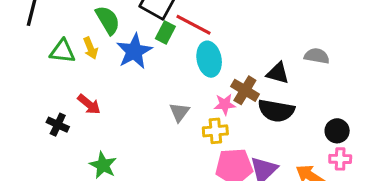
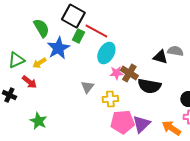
yellow arrow: (91, 48) -> (39, 63), moved, turned 80
green triangle: (62, 51) -> (16, 60), moved, turned -30
cyan ellipse: (209, 59) -> (106, 53), turned 40
black triangle: (278, 73) -> (160, 57), moved
pink star: (225, 104) -> (116, 73), moved

